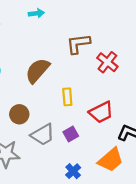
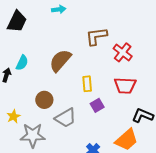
red trapezoid: (101, 112) -> (125, 86), moved, turned 30
purple square: (71, 134) -> (97, 105), moved

